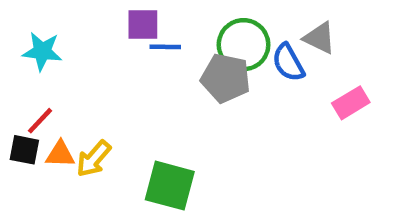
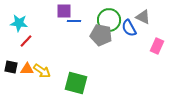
pink rectangle: (351, 103) -> (157, 46), turned -35
red line: (40, 121) -> (26, 41), moved
yellow arrow: (94, 159) -> (42, 71), turned -96

